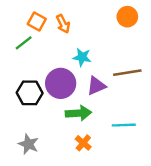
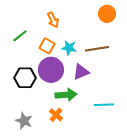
orange square: (37, 21) -> (47, 46), moved
brown line: (127, 73) -> (97, 49), moved
orange cross: (83, 143) -> (56, 115), moved

